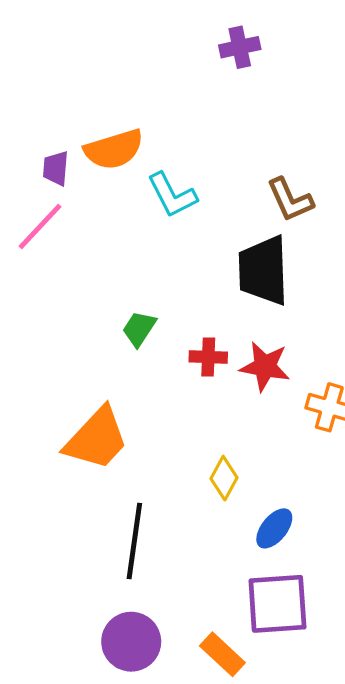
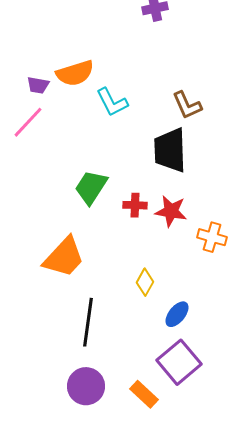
purple trapezoid: (56, 168) -> (38, 85), turned -85
green trapezoid: (139, 329) -> (91, 187), size x1.5
purple square: (277, 604) -> (179, 362), turned -36

